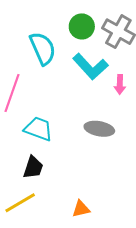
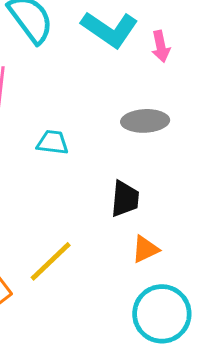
cyan trapezoid: (38, 129) -> (53, 142), size x0.7
black trapezoid: (33, 167) -> (125, 199), moved

